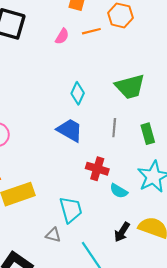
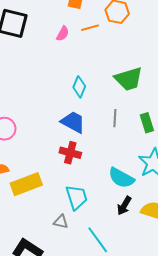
red cross: (97, 169) -> (70, 153), moved
cyan semicircle: (119, 191) -> (121, 178), size x1.5
black arrow: (122, 232) -> (124, 206), moved

